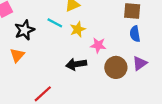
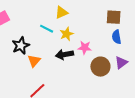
black star: (24, 30) -> (21, 46), moved
orange triangle: (17, 55) -> (34, 61), moved
black arrow: (76, 64) -> (64, 54), moved

